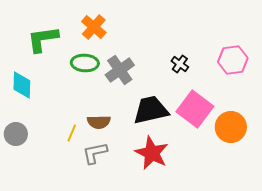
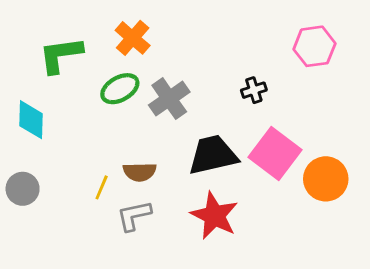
pink hexagon: (233, 60) -> (314, 46), moved
green ellipse: (85, 63) -> (120, 89), turned -32
black cross: (180, 64) -> (254, 90), turned 36

